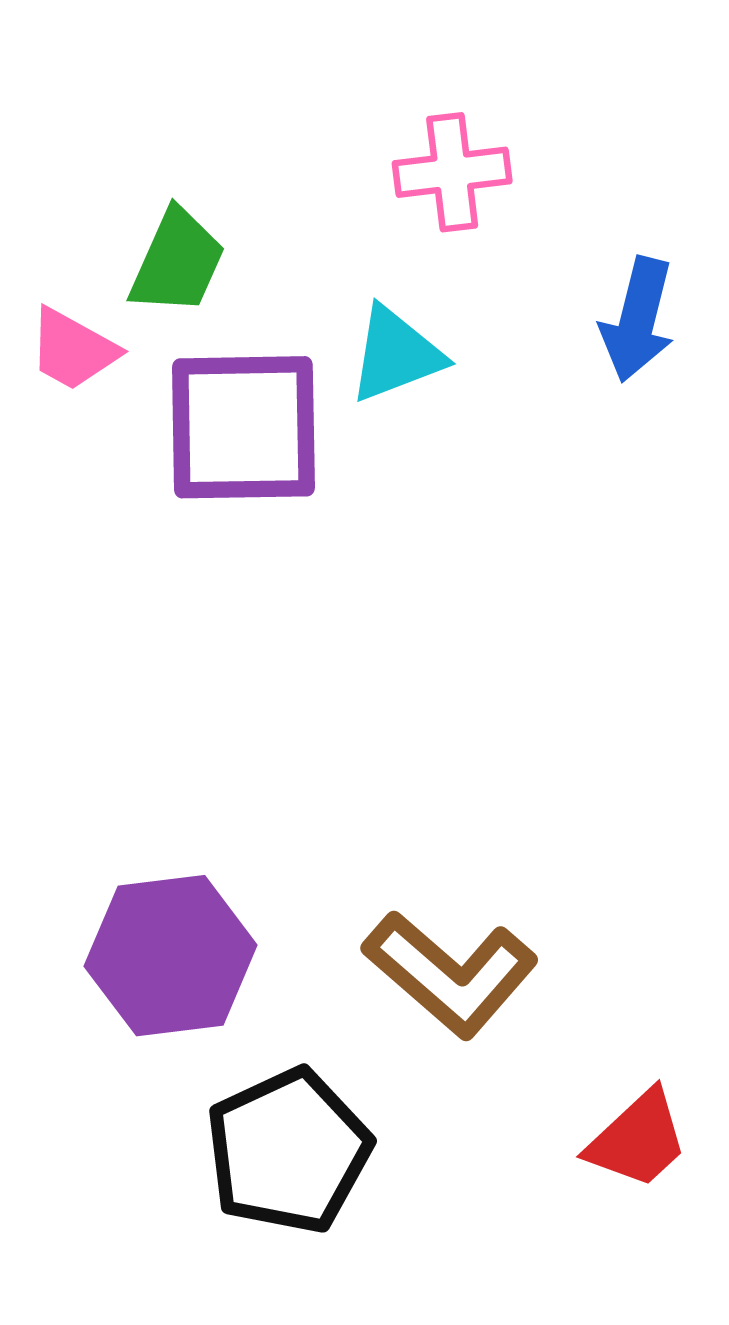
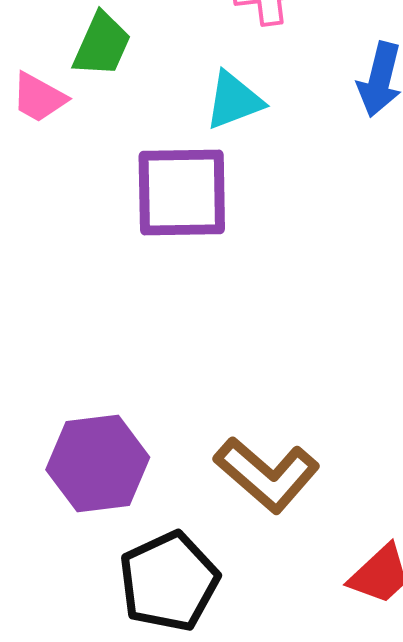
purple square: (243, 427) -> (182, 192), moved

